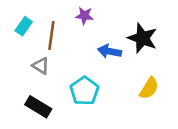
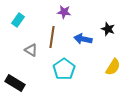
brown line: (51, 35) -> (52, 37), moved
black star: (142, 38) -> (108, 29), size x0.6
black rectangle: (38, 107) -> (15, 83), moved

